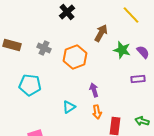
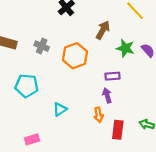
purple rectangle: (138, 79) -> (112, 76), moved
purple arrow: (94, 90) -> (107, 95), moved
cyan triangle: (69, 107) -> (60, 109), moved

